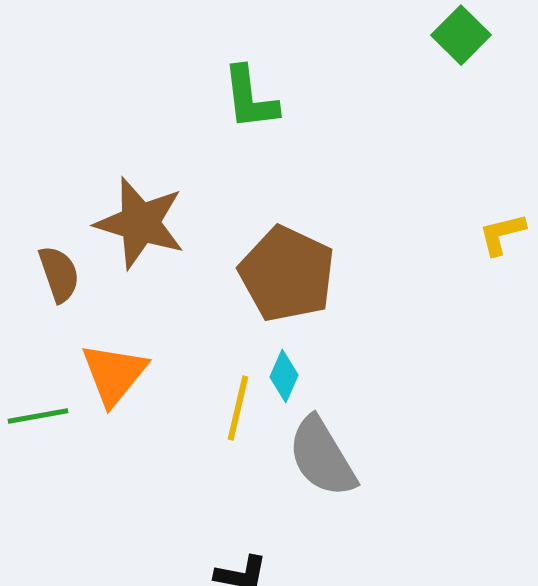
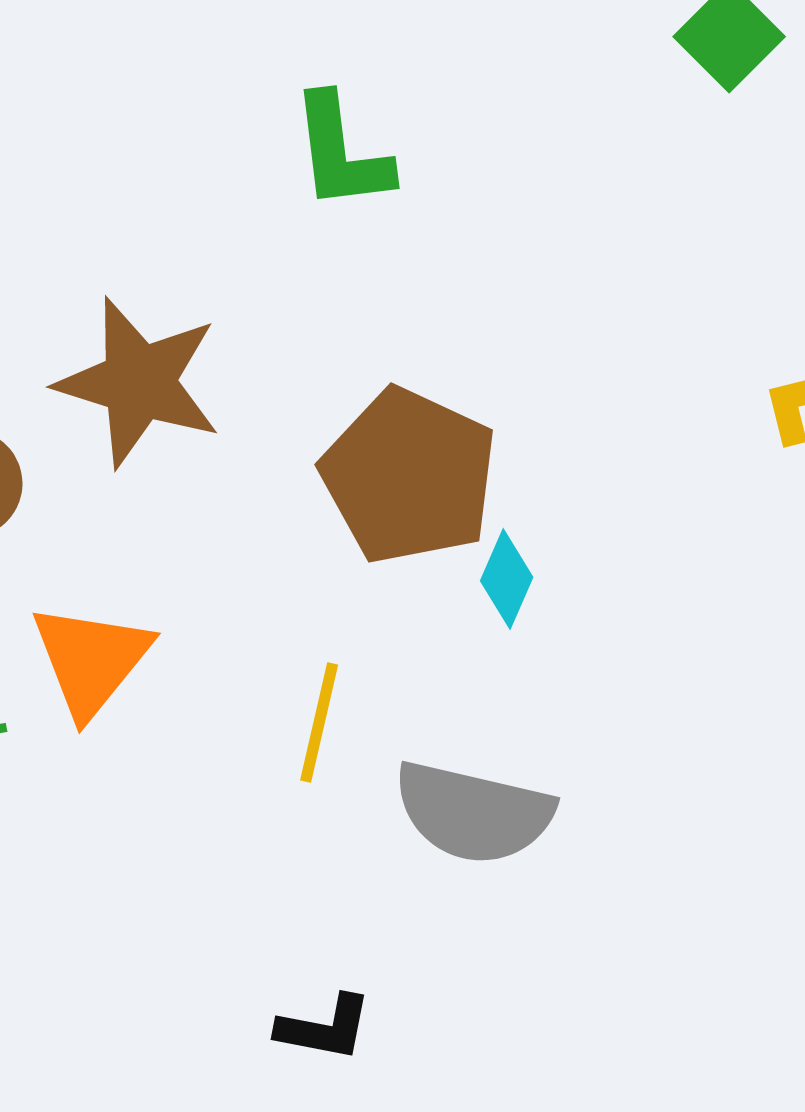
cyan diamond: (284, 376) -> (507, 579), moved
gray semicircle: (322, 457) -> (474, 813), turned -46

